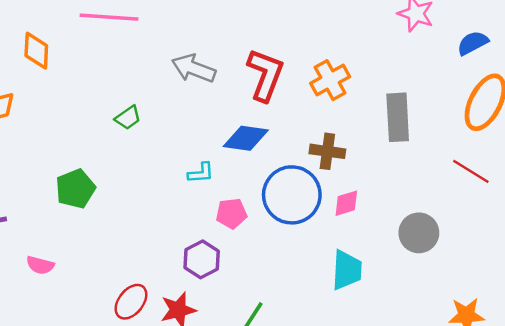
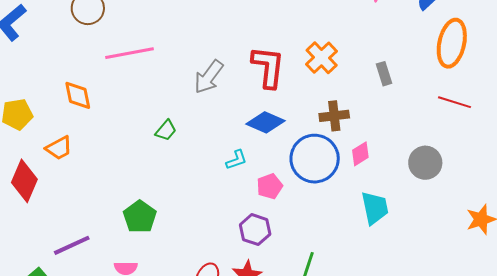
gray arrow: (194, 68) -> (209, 77), turned -60
gray rectangle: (398, 117) -> (384, 74), size x0.6
blue diamond: (246, 138) -> (266, 122), turned 30
green pentagon: (75, 189) -> (140, 217), moved

